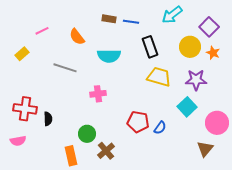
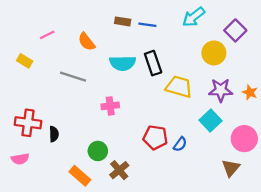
black rectangle: (150, 47) -> (153, 63), moved
orange star: (213, 53) -> (250, 92), moved
yellow rectangle: (22, 54) -> (25, 61), turned 72
orange rectangle: (71, 156) -> (80, 176), turned -36

